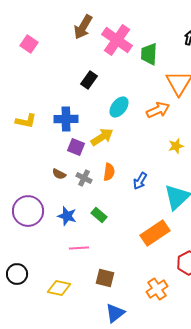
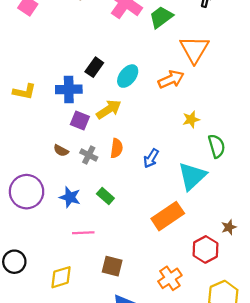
green trapezoid: (149, 54) -> (161, 17), turned 50
black rectangle: (89, 80) -> (94, 67), moved
yellow diamond: (59, 288) -> (61, 277), turned -30

